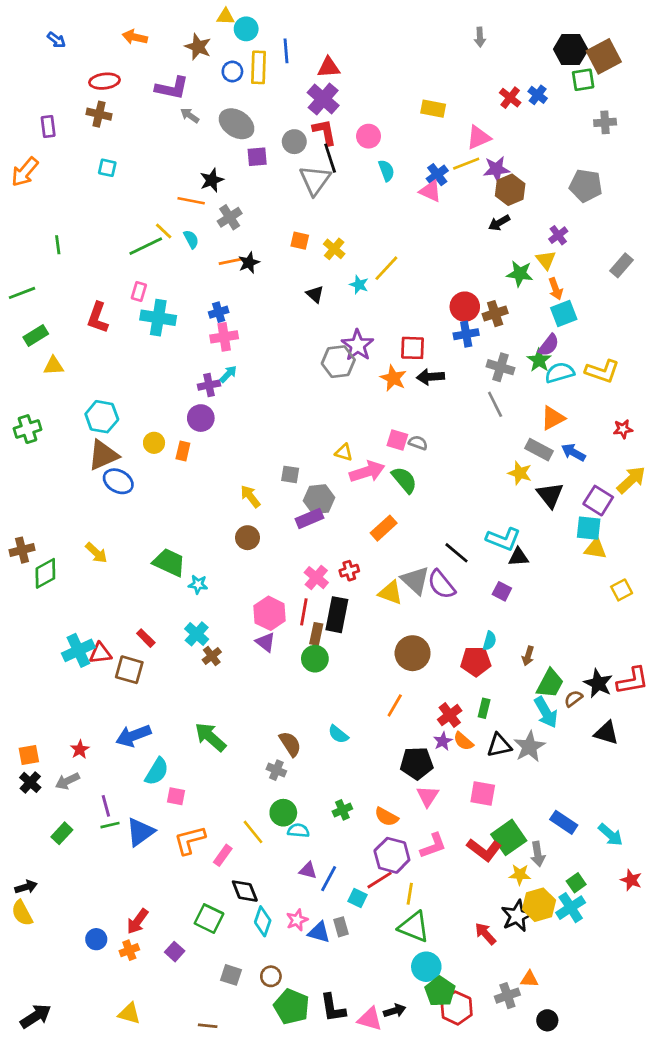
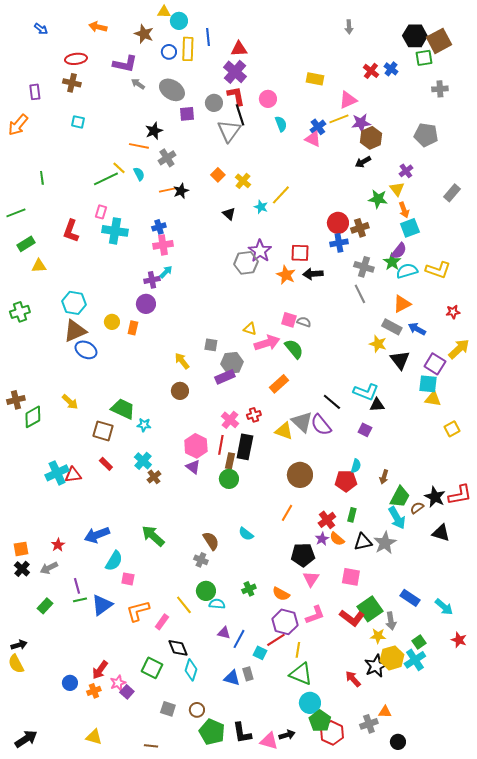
orange square: (300, 241) -> (218, 175), turned 32
brown square: (129, 670) -> (103, 431), moved
pink star: (297, 920) -> (118, 683), moved

